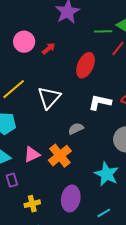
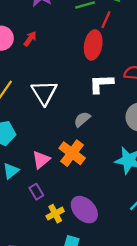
red ellipse: (86, 65) -> (93, 45), moved
purple rectangle: (12, 180) -> (36, 192), moved
purple ellipse: (71, 198) -> (84, 210), moved, turned -40

